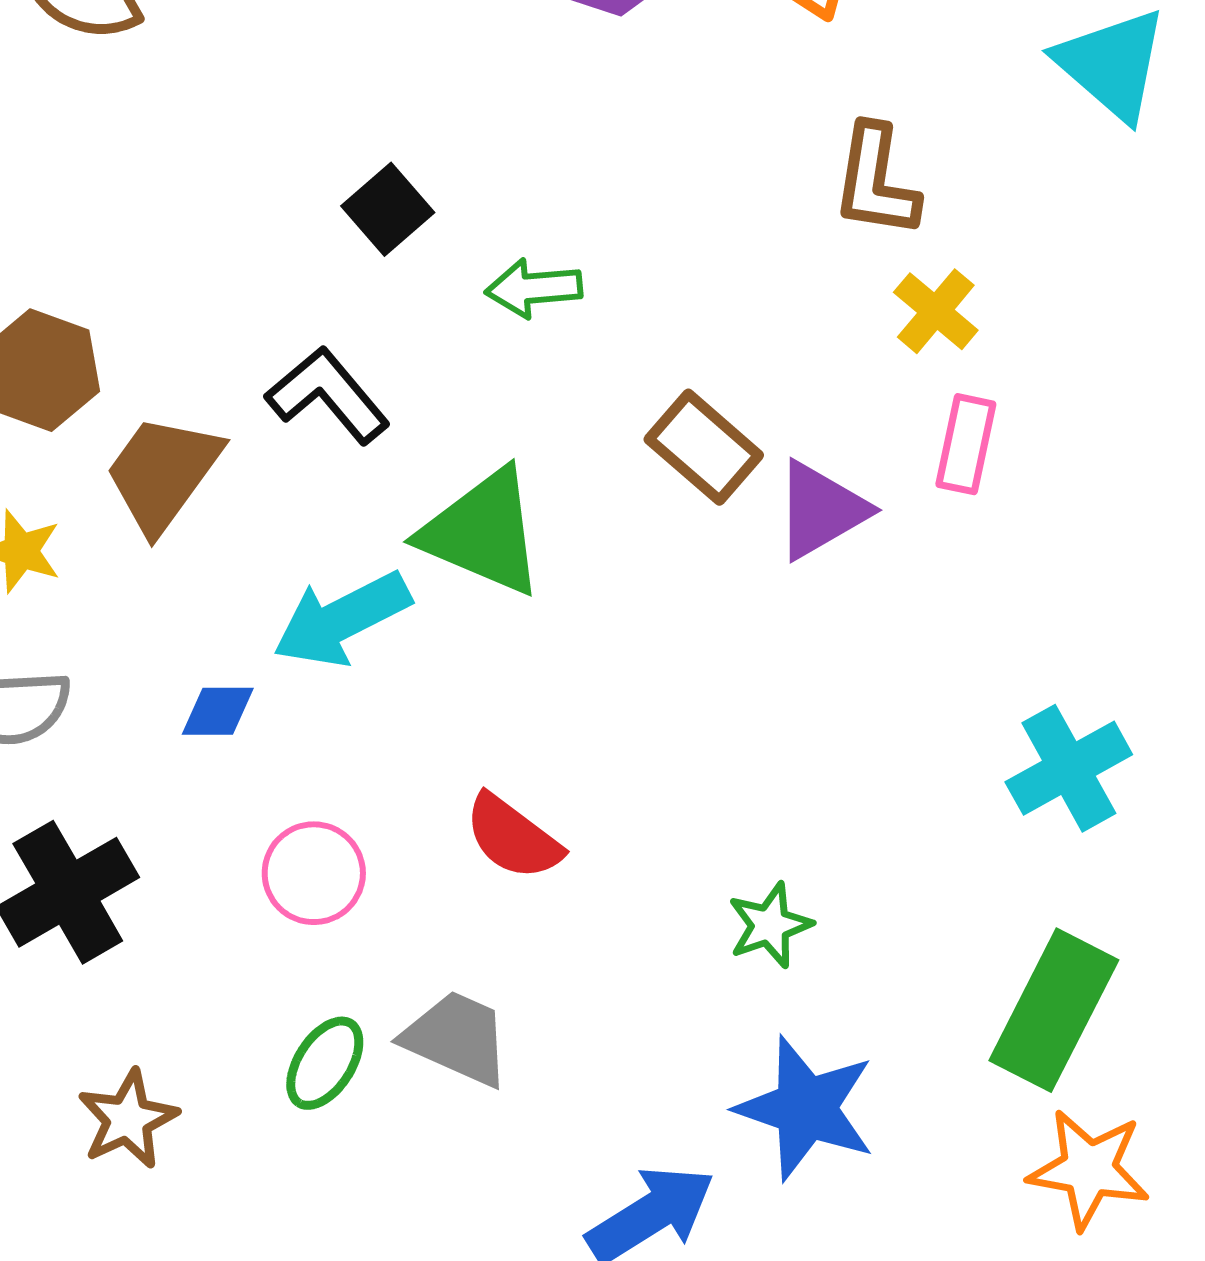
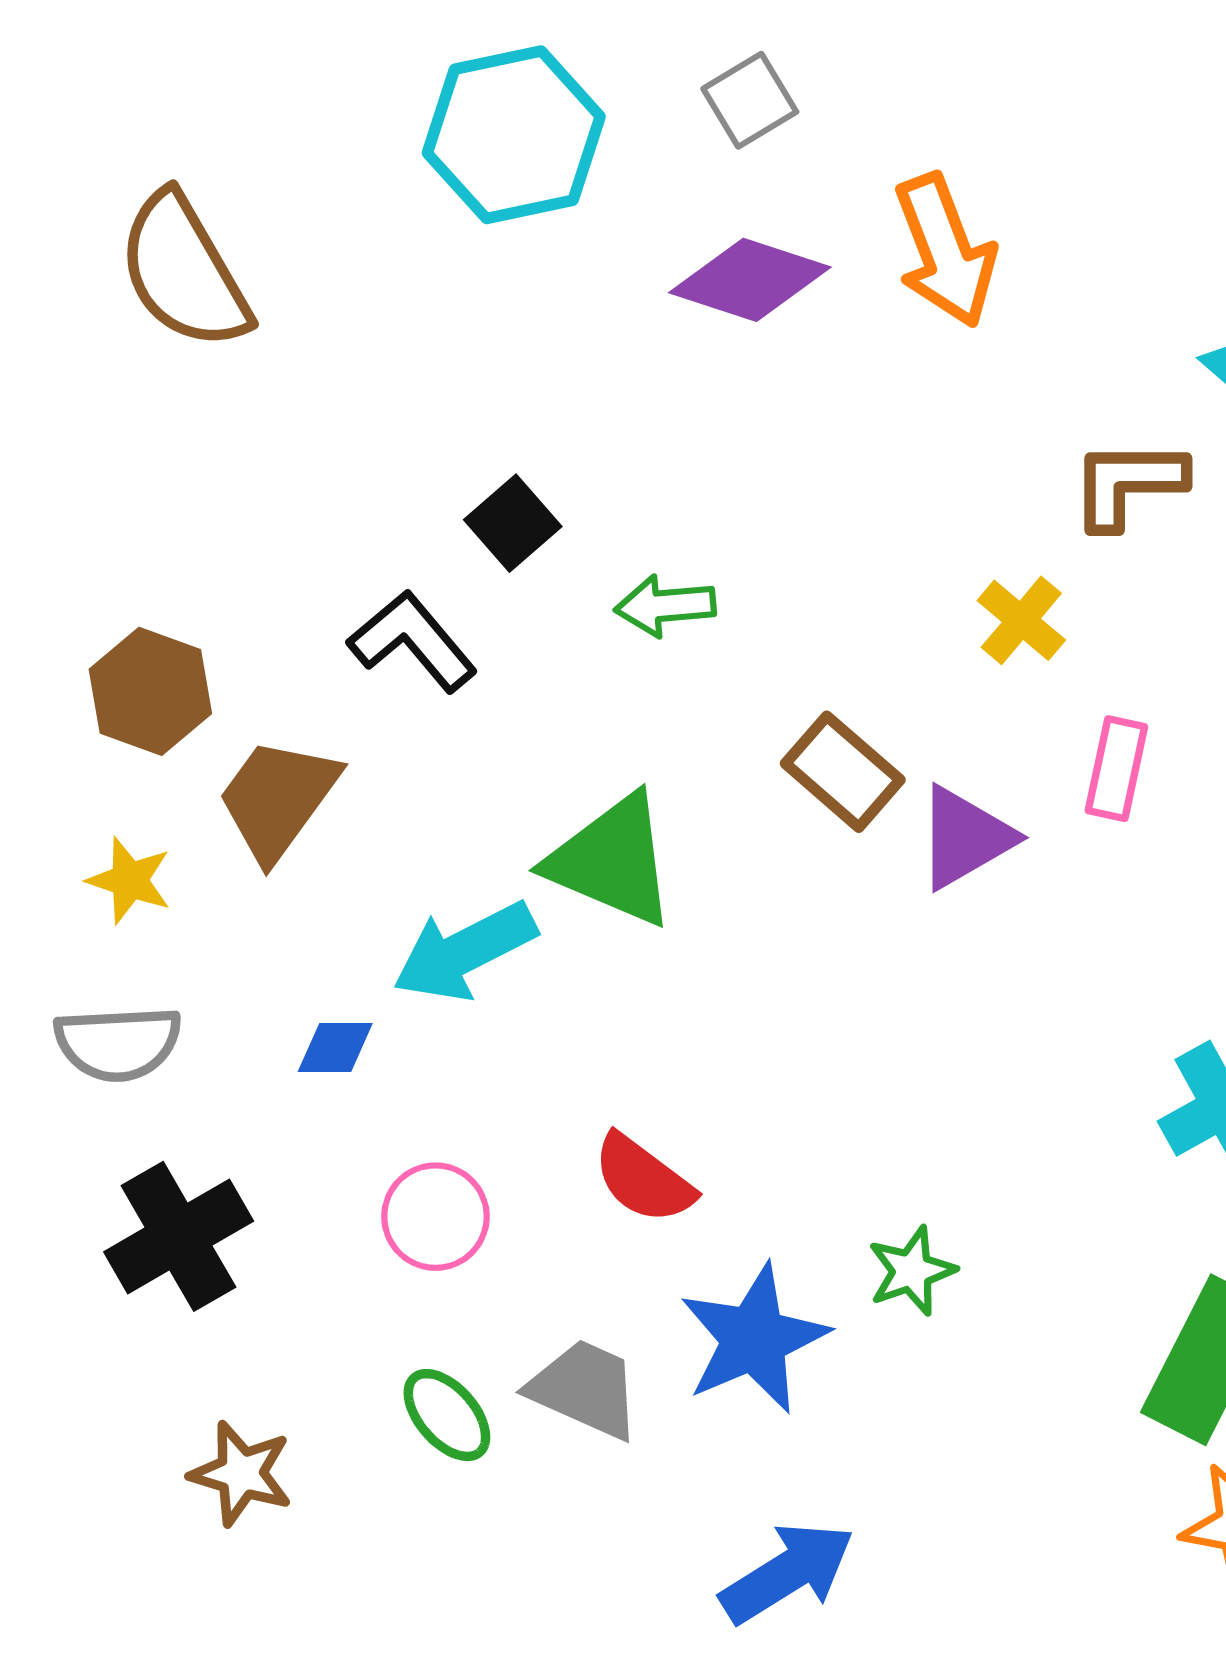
brown L-shape: (876, 181) -> (1128, 484), moved, turned 81
yellow cross: (936, 311) -> (1021, 620), moved
black L-shape: (328, 395) -> (412, 641), moved
green ellipse: (325, 1063) -> (447, 1415), turned -74
blue star: (806, 1108) -> (754, 1339), moved, turned 30
brown star: (128, 1119) -> (241, 1474), turned -30

